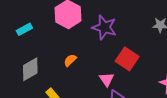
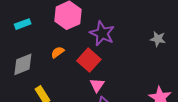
red square: (127, 59) -> (89, 60), moved
orange semicircle: (70, 60) -> (58, 52), moved

